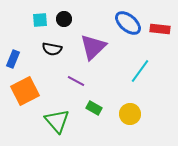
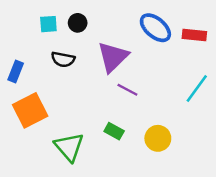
cyan line: (140, 71) -> (197, 88), moved
purple line: (76, 81) -> (127, 90), moved

